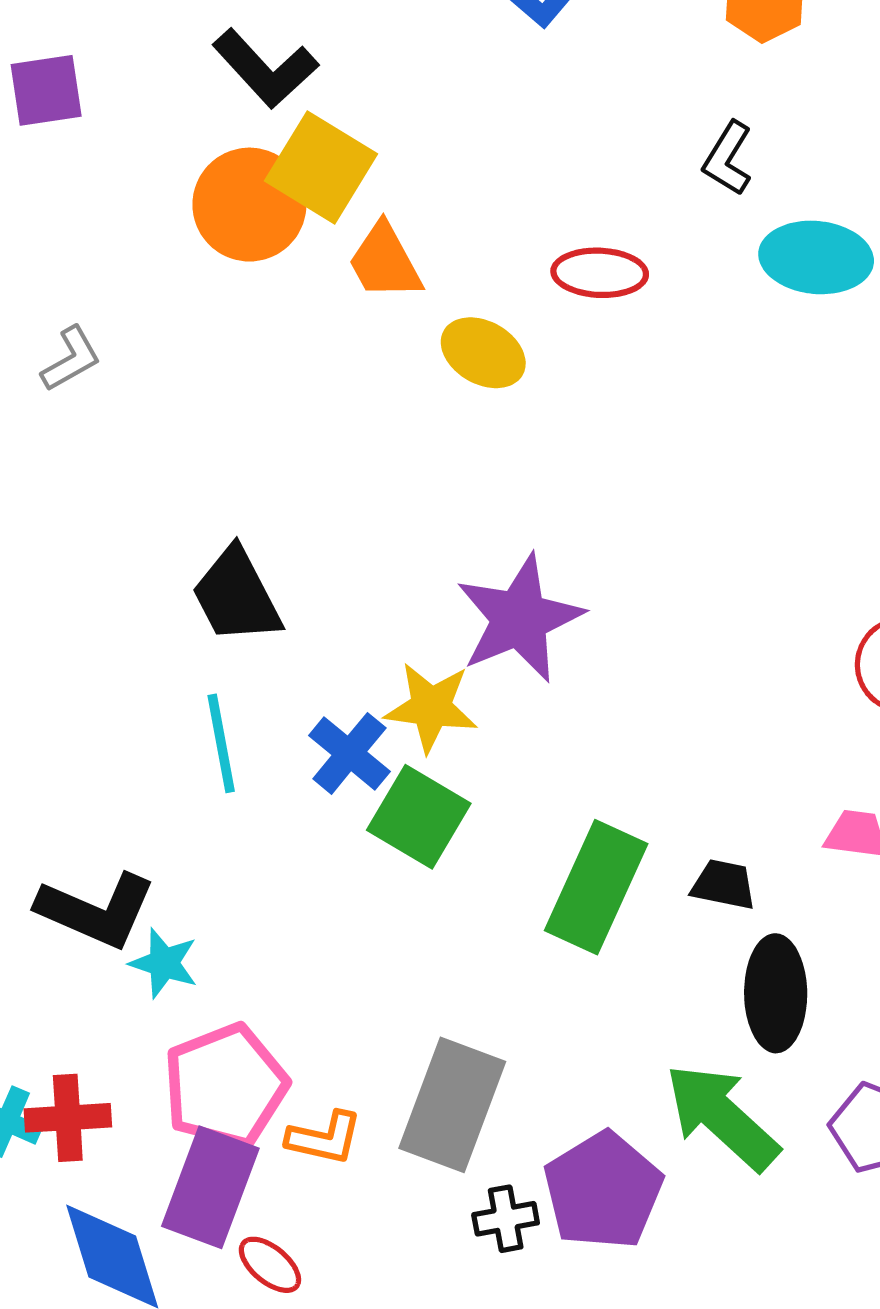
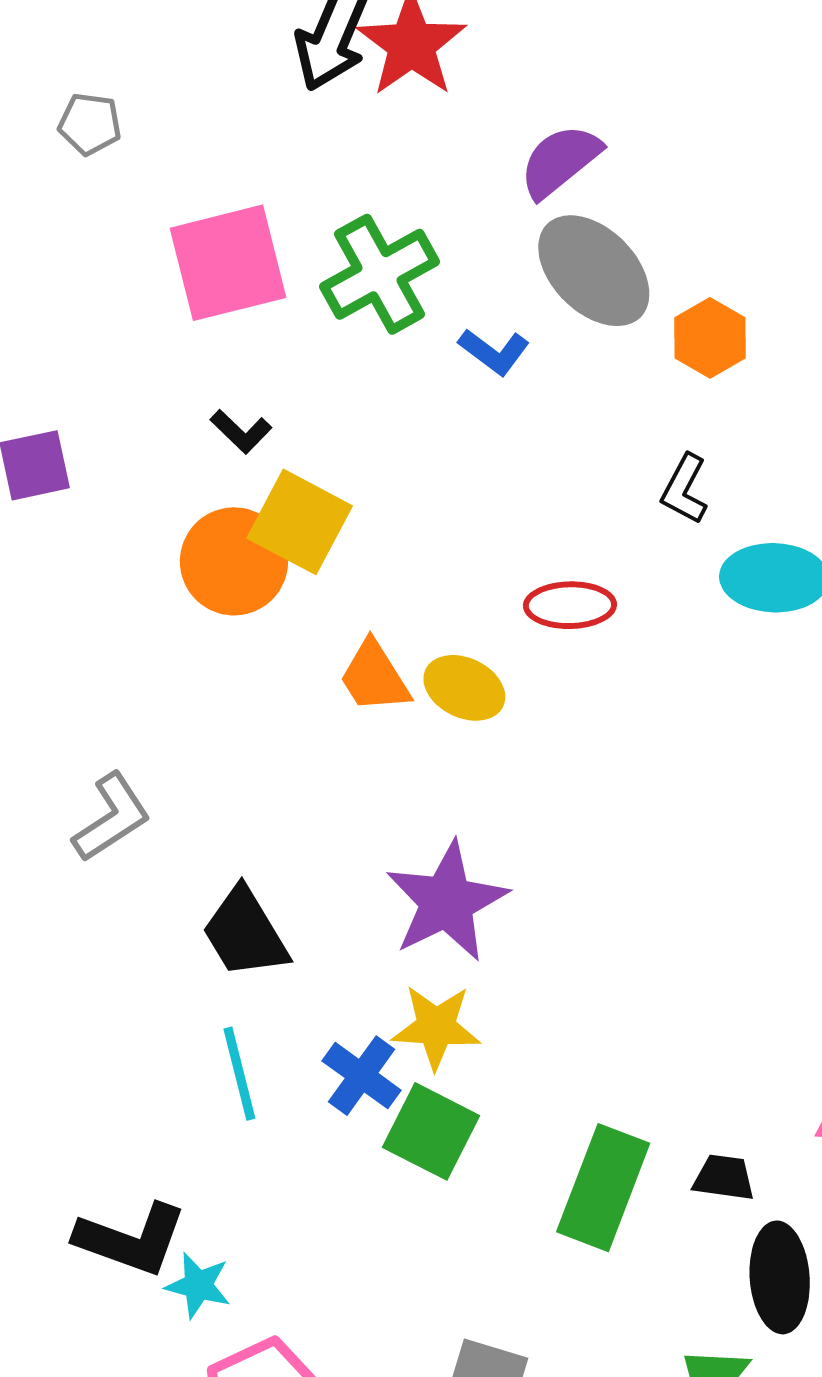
black L-shape: (265, 69) -> (241, 432), size x0.6
orange trapezoid: (385, 262) -> (374, 677), moved
gray L-shape: (71, 359) -> (112, 817), moved, size x1.4
purple star: (520, 619) -> (447, 902), moved

